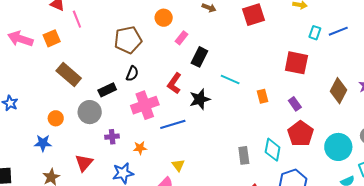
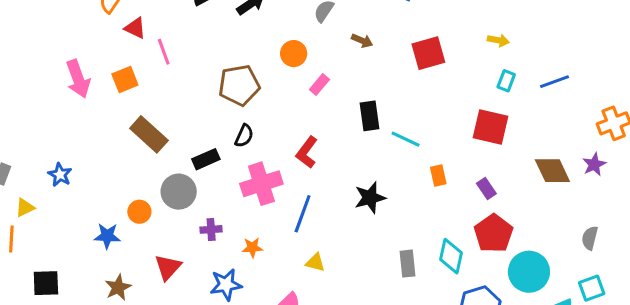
cyan rectangle: (315, 33) -> (506, 81), moved
pink arrow: (20, 39) -> (78, 79), turned -130
black rectangle: (199, 57) -> (370, 116), moved, turned -36
cyan line: (230, 80) -> (406, 139), moved
brown diamond: (339, 91) -> (552, 171), turned -55
black star: (200, 99) -> (370, 198), moved
orange circle: (56, 118) -> (139, 212), moved
blue line: (173, 124) -> (303, 214), turned -55
cyan circle: (338, 147) -> (529, 272), moved
yellow triangle: (178, 165) -> (315, 263), moved, turned -40

